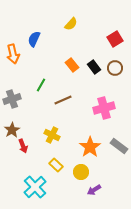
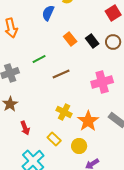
blue semicircle: (34, 39) -> (48, 13), moved
green line: (41, 85) -> (39, 59), turned 32
yellow cross: (52, 135) -> (64, 112), moved
red arrow: (23, 146) -> (25, 128), moved

